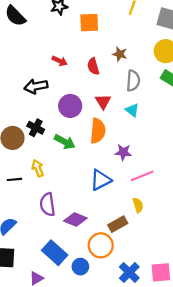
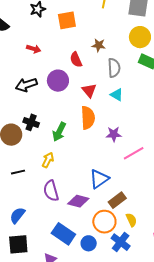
red arrow: (60, 61) -> (34, 49), moved
purple circle: (70, 106) -> (58, 81), moved
green arrow: (65, 142) -> (59, 132), turned 96
yellow arrow: (38, 168) -> (48, 160), moved, turned 56
blue triangle: (101, 180) -> (99, 179), moved
yellow semicircle: (138, 205) -> (131, 220), moved
blue cross: (129, 272) -> (121, 242), moved

